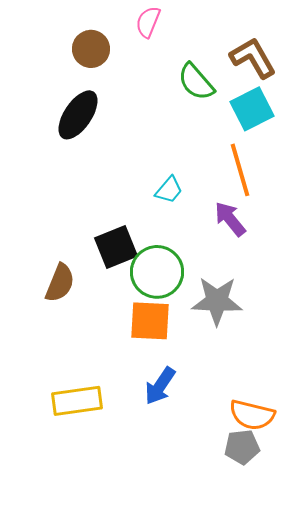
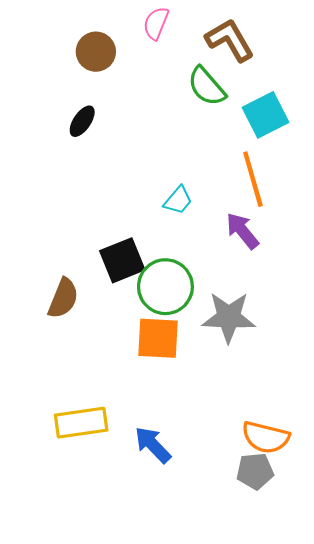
brown L-shape: (253, 58) -> (230, 40), moved
black ellipse: (78, 115) -> (82, 121), size x0.6
blue arrow: (160, 386) -> (153, 445), moved, turned 102

